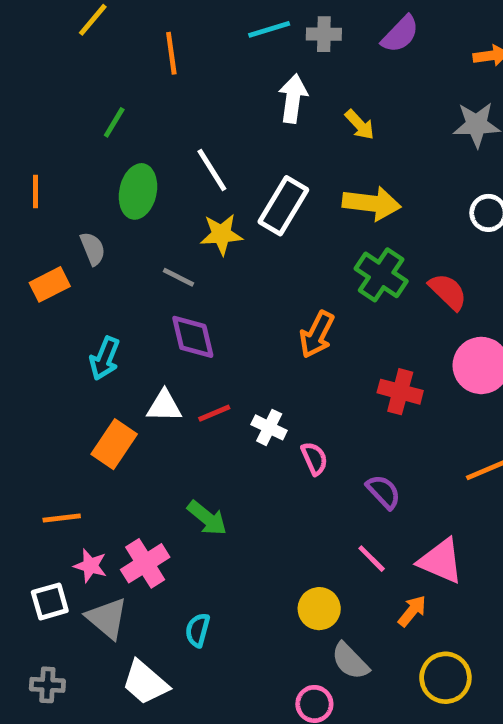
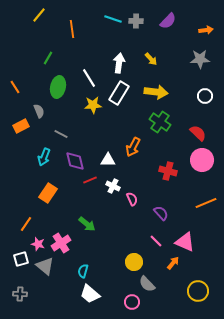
cyan line: (269, 29) -> (113, 19), turned 36
white arrow: (293, 99) -> (119, 63), moved
orange line: (35, 191) -> (15, 87), turned -32
gray line: (179, 277) -> (61, 134), moved
red semicircle: (448, 292) -> (198, 133), moved
purple diamond: (193, 337) -> (75, 161), moved
white triangle: (164, 406) -> (108, 160), moved
orange line: (62, 518) -> (26, 224), turned -49
yellow circle: (445, 678) -> (198, 291), moved
white trapezoid: (145, 683) -> (90, 294), moved

